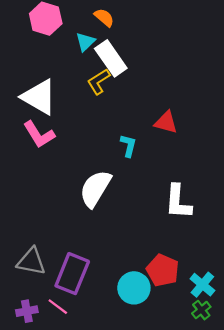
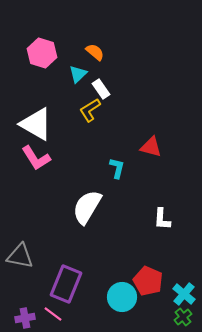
white rectangle: (111, 58) -> (101, 89), size x0.6
white L-shape: (178, 202) -> (162, 219), size x0.7
gray triangle: (31, 261) -> (20, 256), moved

